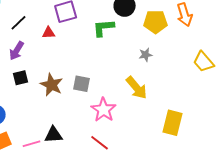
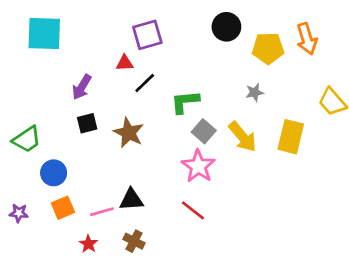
black line: (19, 23) -> (145, 83), moved
green L-shape: (104, 28) -> (185, 102), moved
gray square: (82, 84) -> (204, 131), moved, turned 30
yellow rectangle: (173, 123) -> (291, 137), moved

